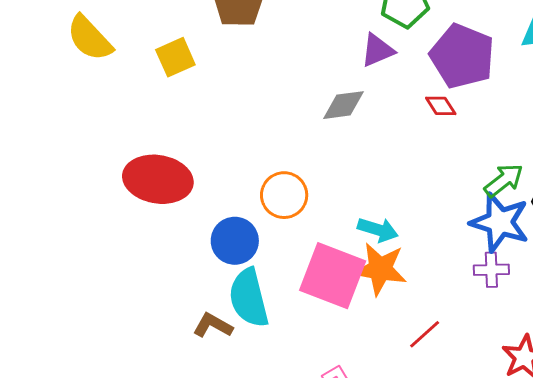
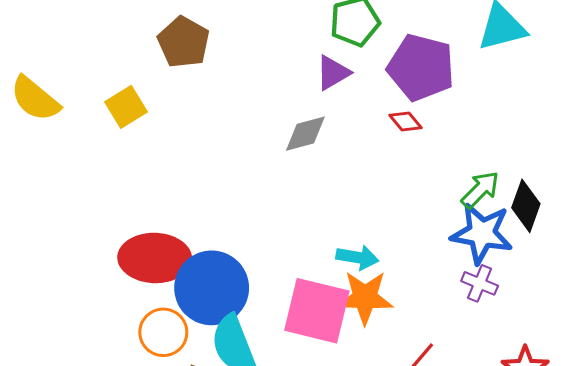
red ellipse: (158, 179) -> (155, 258), moved
orange circle: (284, 195) -> (163, 332), moved
blue circle: (235, 241) -> (212, 288), size x1.5
purple cross: (491, 270) -> (480, 283), turned 32

